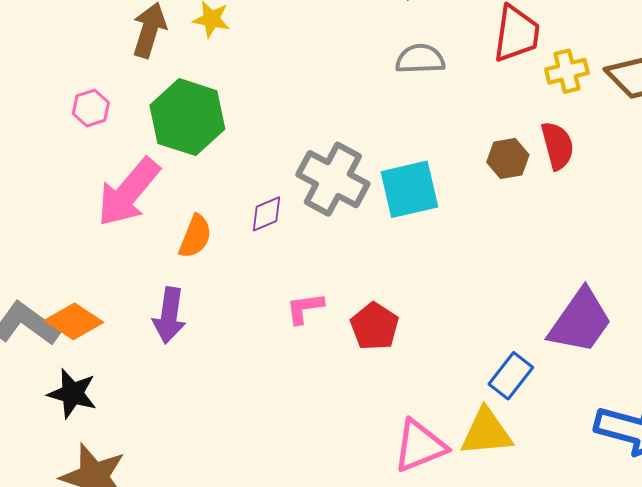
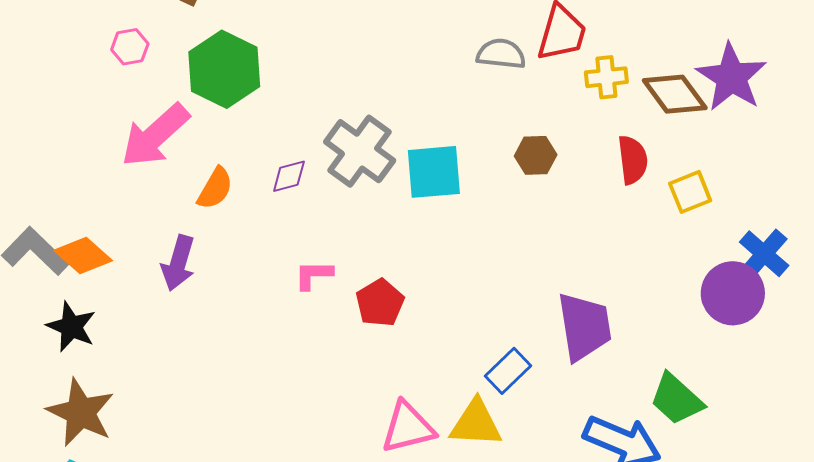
gray semicircle: (420, 59) -> (501, 54), moved
red semicircle: (557, 146) -> (633, 160), moved
purple trapezoid: (580, 321) -> (584, 327), turned -52

